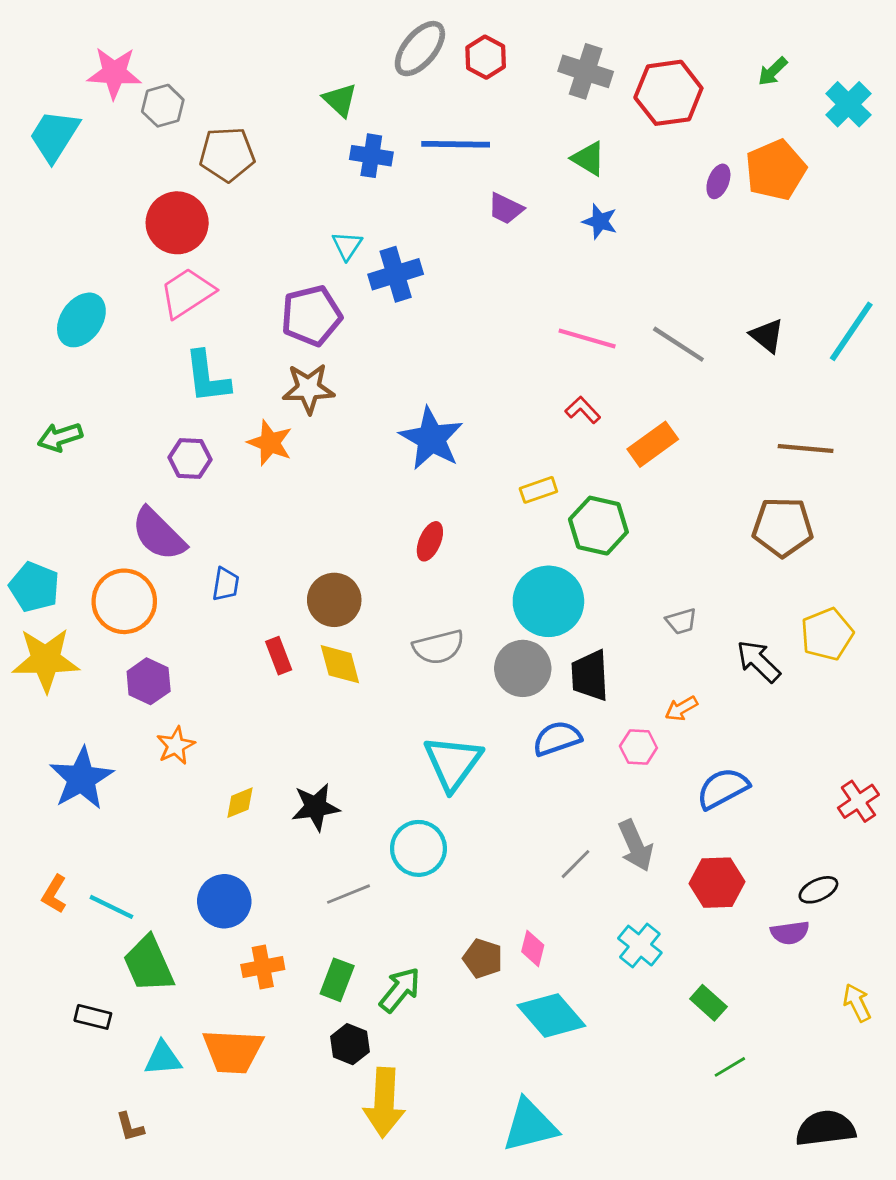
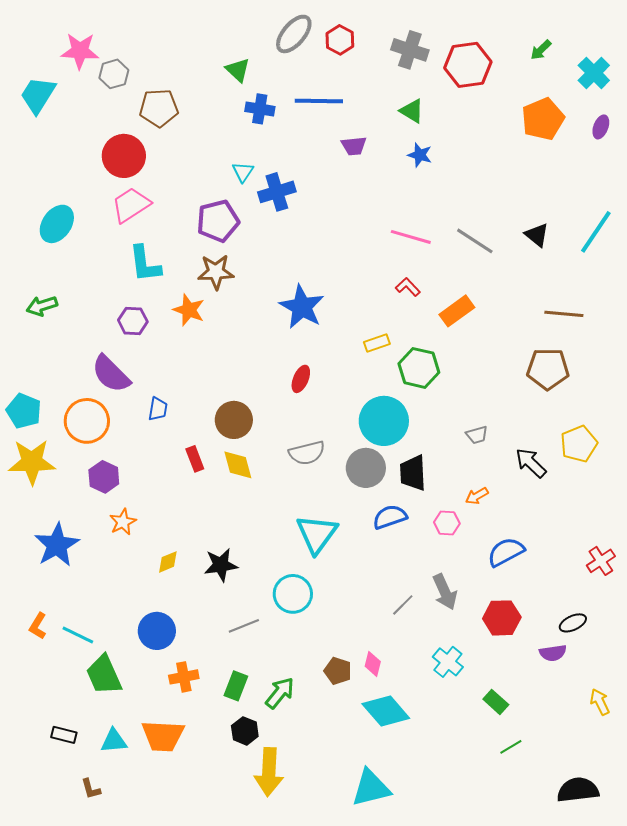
purple ellipse: (718, 181) -> (601, 127), moved
purple trapezoid: (506, 209) -> (354, 146), turned -32
black rectangle: (93, 1017) -> (64, 735), moved

